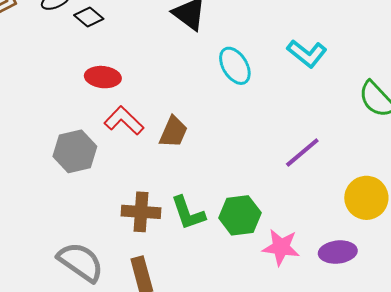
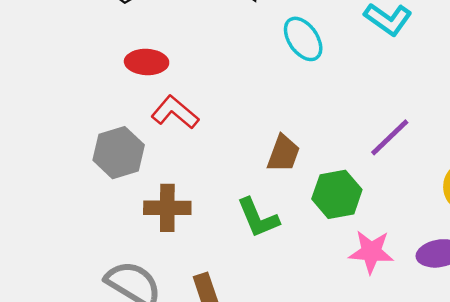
brown trapezoid: (173, 132) -> (283, 153), moved
brown cross: (141, 212) -> (167, 208), moved
green hexagon: (240, 215) -> (337, 194), moved

